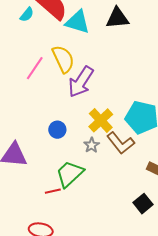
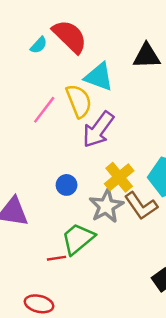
cyan triangle: (78, 22) -> (99, 77), moved
gray star: (92, 145) -> (106, 206), size x1.8

